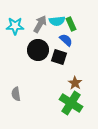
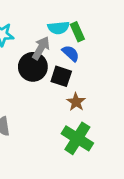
gray arrow: (40, 24) -> (41, 48), moved
brown star: (75, 83) -> (76, 102), moved

